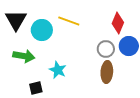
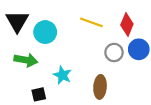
yellow line: (69, 21) -> (91, 22), moved
brown ellipse: (107, 72) -> (100, 87), moved

